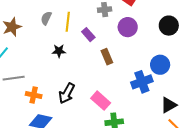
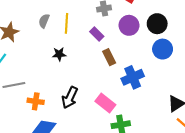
black circle: (169, 26) -> (157, 24), moved
purple rectangle: (88, 35) -> (97, 34), moved
blue circle: (160, 65) -> (163, 49), moved
blue cross: (142, 82) -> (133, 77), moved

